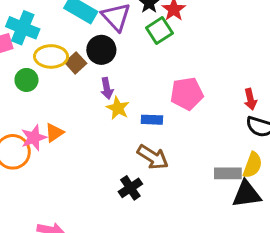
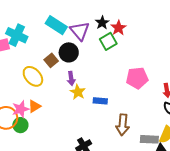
yellow ellipse: (51, 56) -> (33, 76), moved, turned 45
green circle: (26, 80) -> (20, 125), moved
pink pentagon: (187, 94) -> (137, 78), moved
brown arrow: (153, 157) -> (123, 125), moved, turned 60

